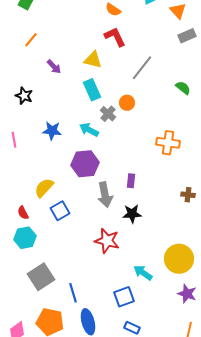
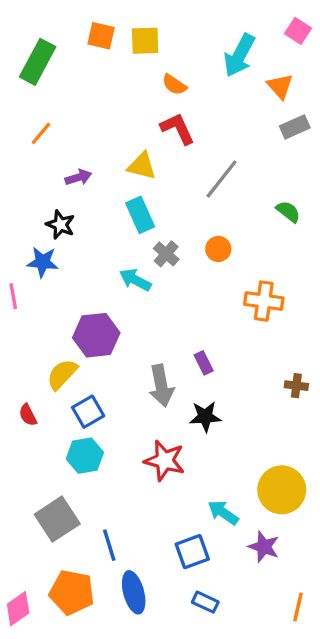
purple arrow: (54, 67) -> (78, 177), turned -63
black star: (24, 96) -> (60, 225), moved
orange circle: (127, 103) -> (218, 249), moved
blue star: (52, 131) -> (43, 262), moved
purple hexagon: (85, 164) -> (96, 335), moved
purple rectangle: (131, 181) -> (204, 363), turned -32
cyan hexagon: (25, 238) -> (85, 456), moved
purple star: (187, 294) -> (264, 547), moved

